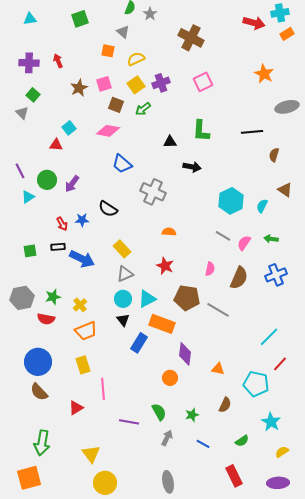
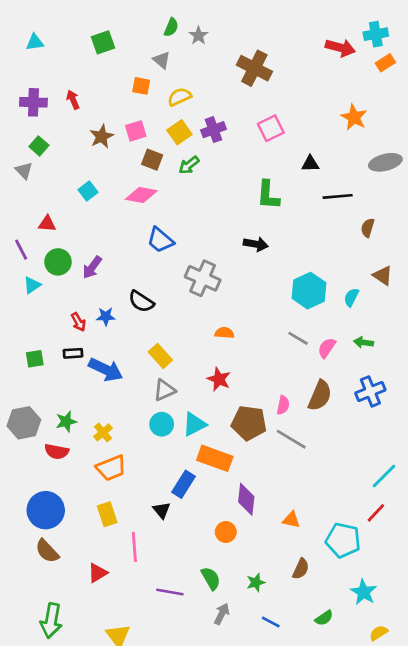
black triangle: (170, 142) -> (310, 164), moved
red triangle: (56, 145) -> (47, 224), moved
pink semicircle: (210, 269) -> (283, 405), moved
black triangle: (123, 320) -> (162, 510), moved
cyan line: (269, 337) -> (384, 476), moved

